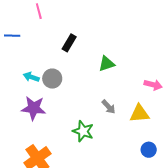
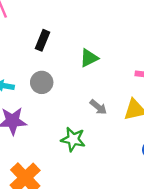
gray circle: (52, 79) -> (42, 82), moved

